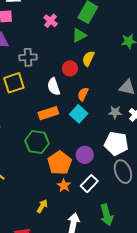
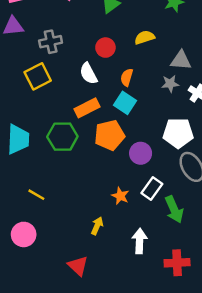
yellow semicircle: (88, 59) -> (145, 37), moved, turned 56
gray star: (115, 112) -> (170, 84), moved
green hexagon: (37, 142) -> (62, 137), moved
orange pentagon: (60, 163) -> (109, 135), moved, turned 30
green arrow: (107, 215) -> (174, 209), moved

